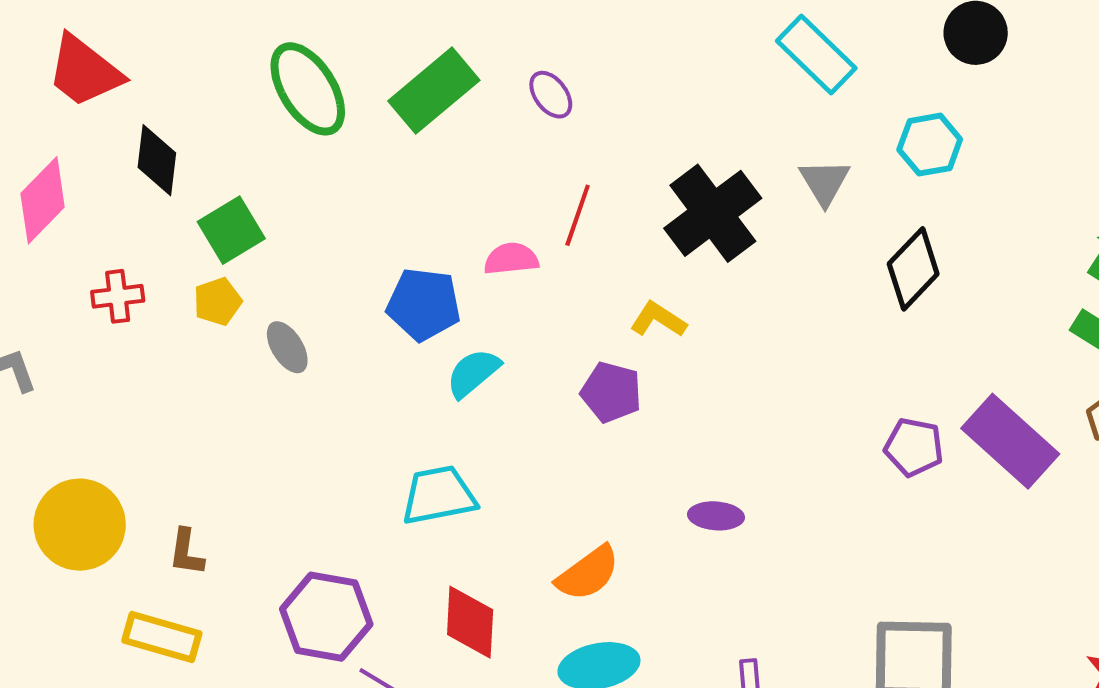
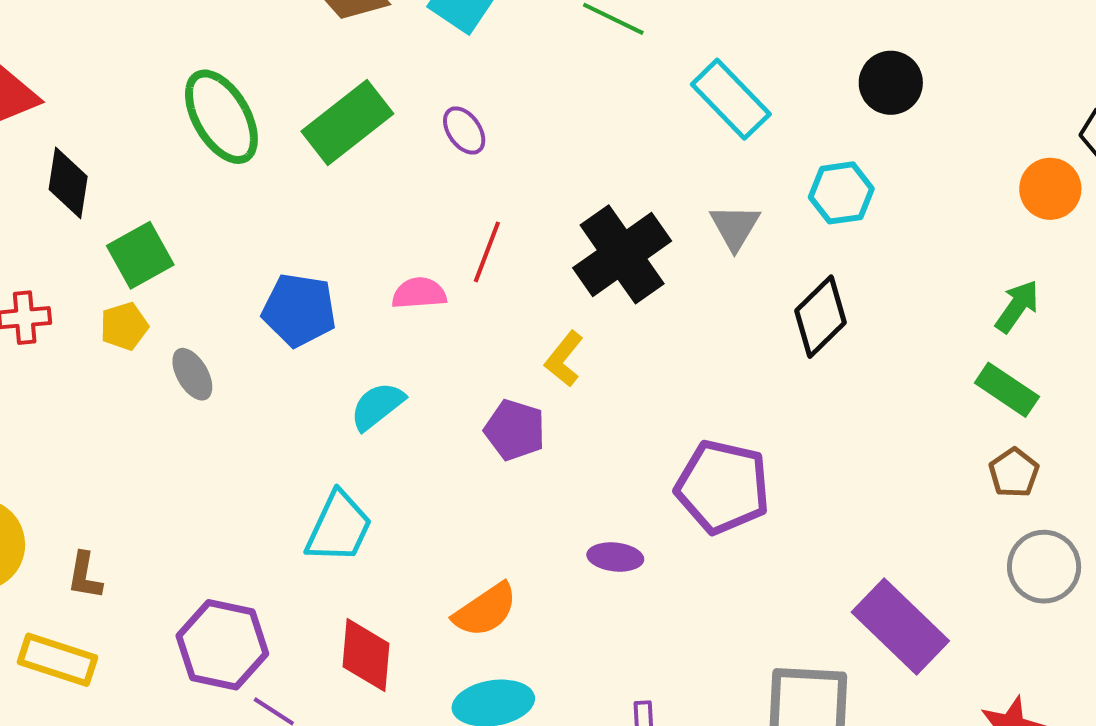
blue pentagon: (424, 304) -> (299, 310), moved
yellow L-shape: (658, 320) -> (564, 359), turned -86
purple rectangle: (1010, 441) -> (900, 627), moved
purple pentagon: (914, 447) -> (723, 487), moved, size x1.6
cyan trapezoid: (439, 495) -> (339, 527), turned 124

